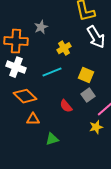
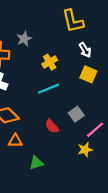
white arrow: (96, 37) -> (85, 50), size x0.6
cyan line: (52, 72) -> (49, 89), moved
yellow square: (86, 75) -> (88, 74), moved

